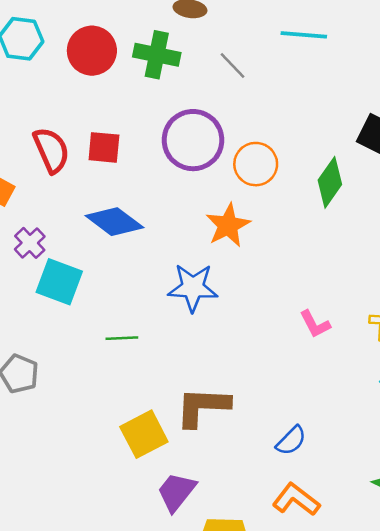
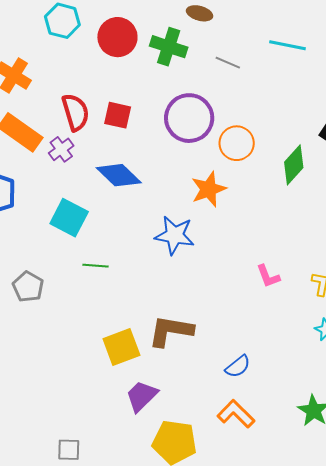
gray line: (233, 66) -> (228, 63), turned -30
purple cross: (30, 243) -> (61, 149), moved
green line: (122, 338) -> (95, 266), moved

